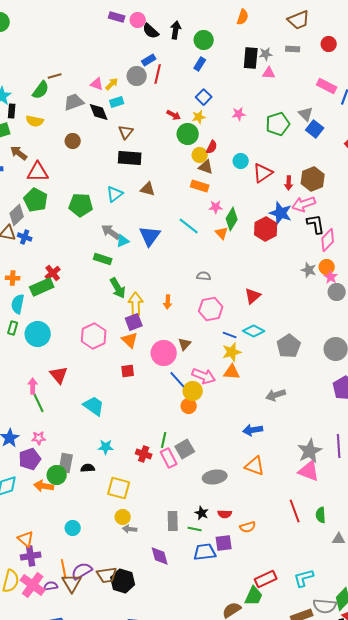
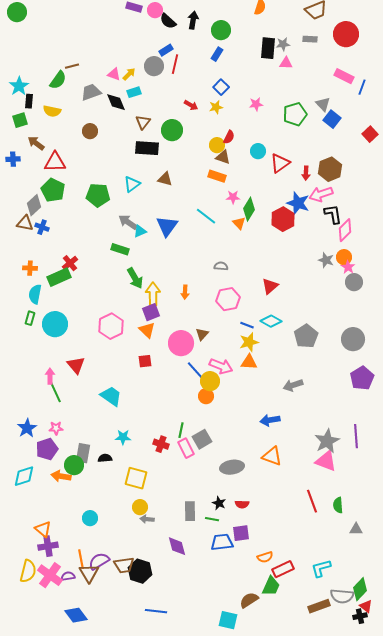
red circle: (329, 44) -> (346, 34), size x1.6
green circle: (188, 134) -> (172, 130), moved
orange semicircle: (248, 527) -> (265, 557), moved

